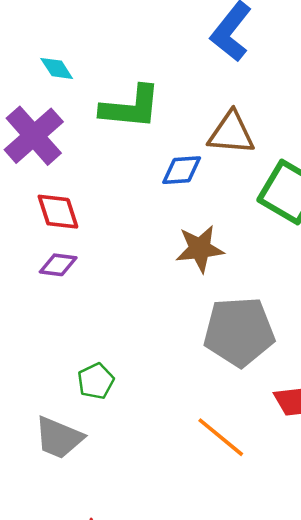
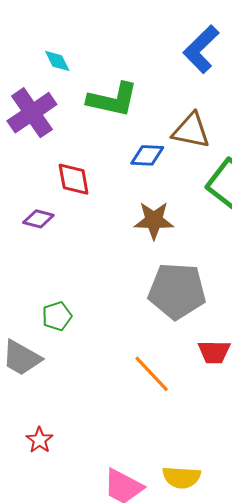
red diamond: (58, 212) -> (74, 179), moved

